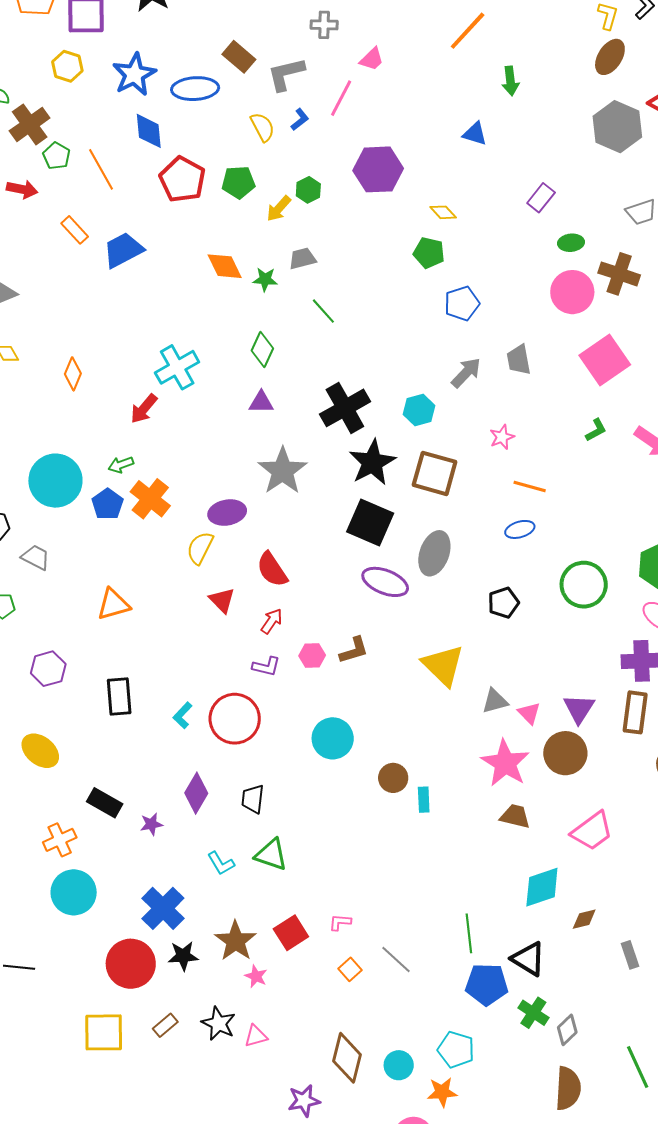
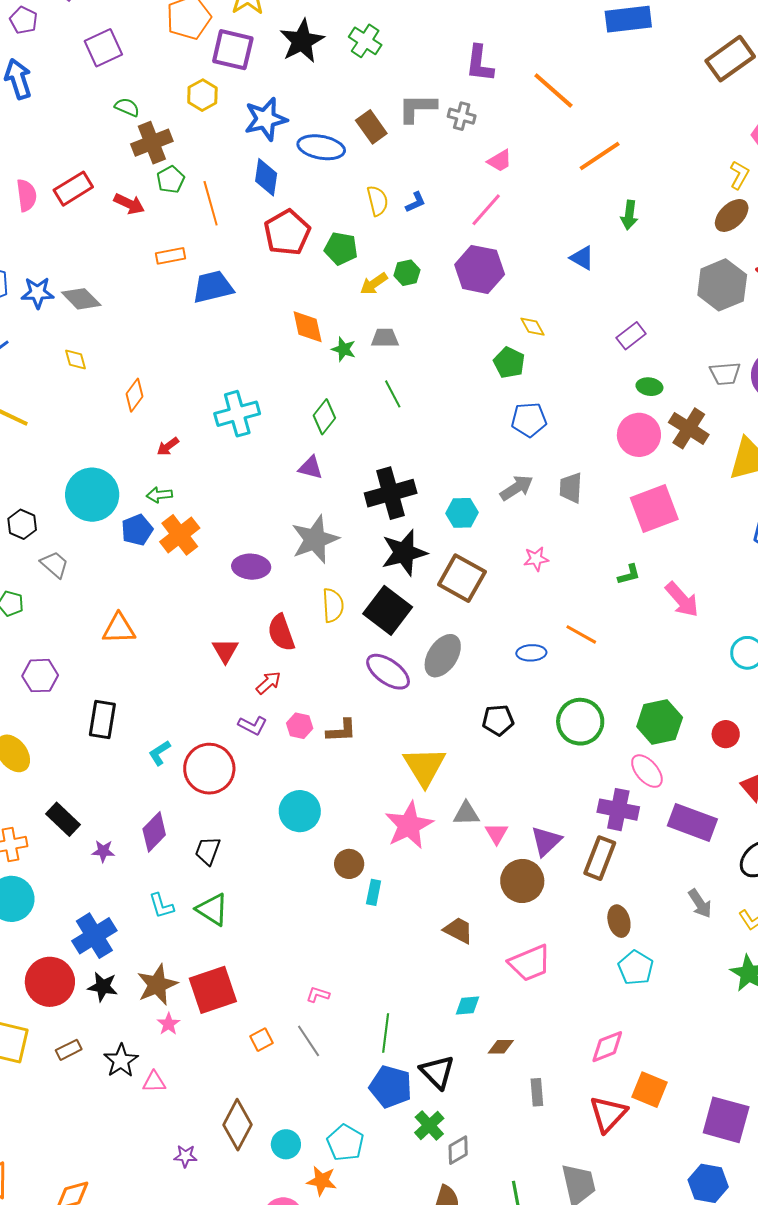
gray L-shape: (286, 74) -> (417, 108), moved
pink line: (341, 98) -> (486, 210), moved
orange rectangle: (75, 230) -> (171, 256), turned -72
red arrow: (144, 409) -> (168, 446), moved, size x0.7
orange line: (530, 487) -> (581, 634), moved
yellow semicircle: (200, 548) -> (333, 605), moved, turned 136
pink star: (505, 763) -> (409, 825), moved
cyan diamond: (542, 887) -> (468, 1005), size x0.6
pink L-shape: (340, 922) -> (318, 995), moved
red square: (291, 933) -> (213, 990), size x1.4
purple star: (304, 1101) -> (185, 1156), size x0.7

